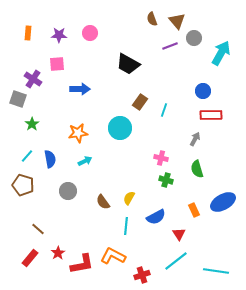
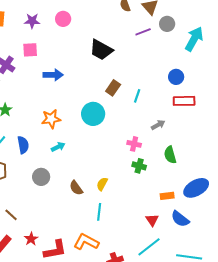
gray arrow: (195, 139) -> (158, 125), moved, turned 32
orange rectangle: (194, 210) -> (167, 196), turned -72
blue semicircle: (156, 217) -> (180, 219), moved, turned 66

